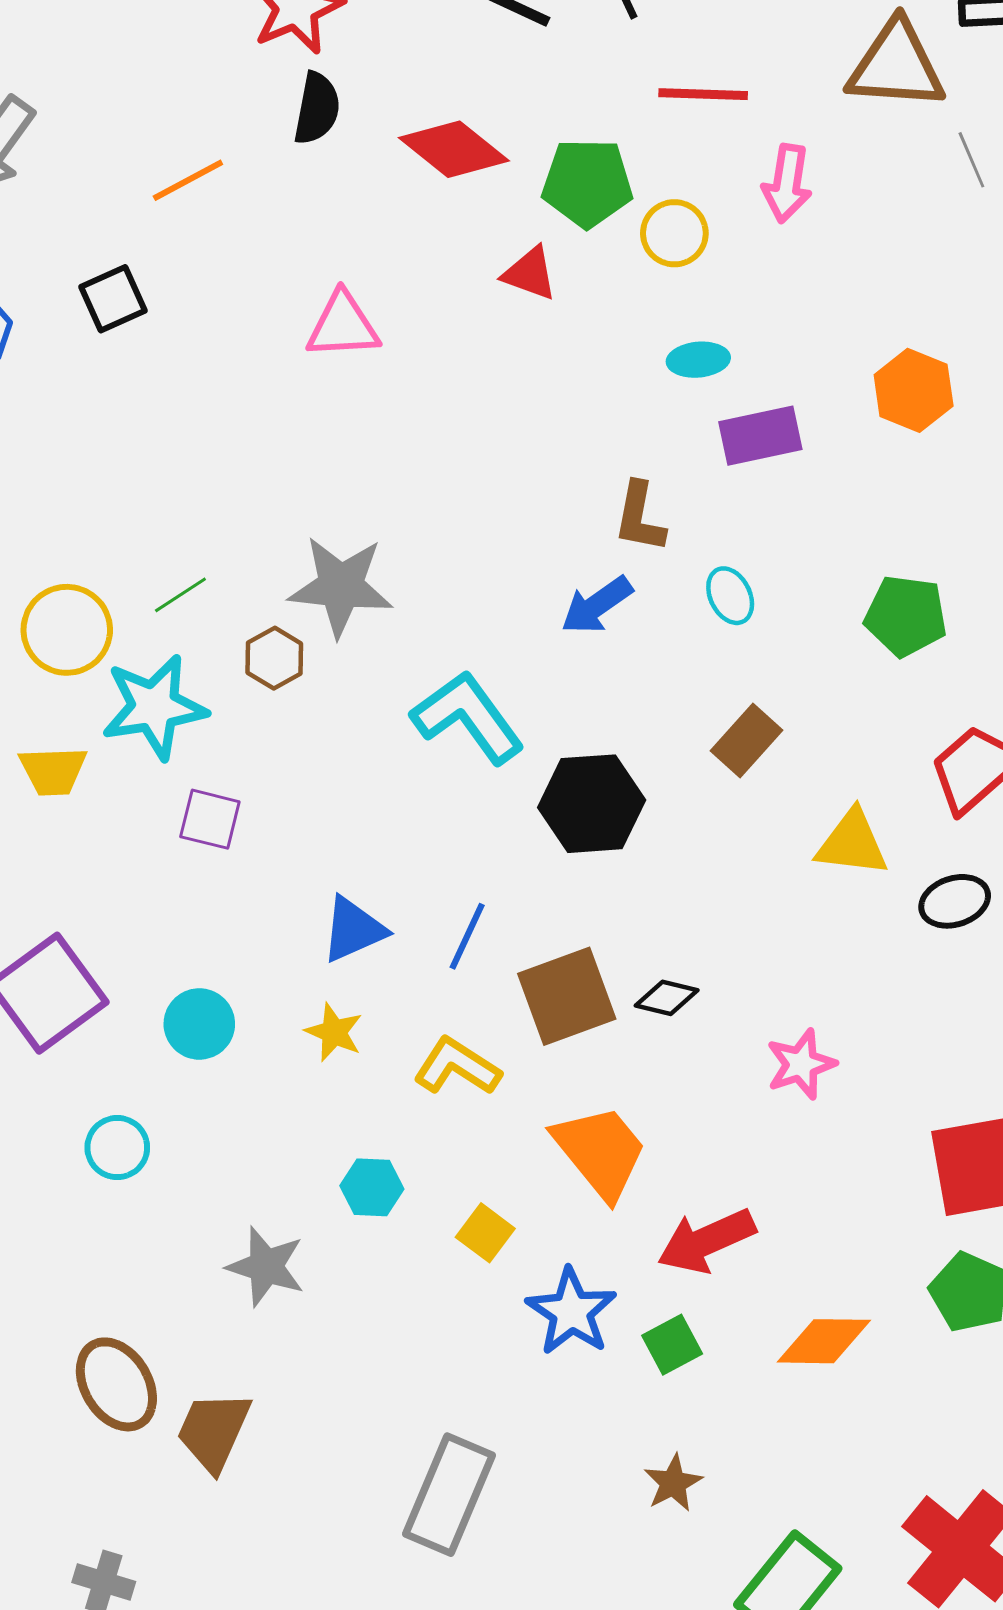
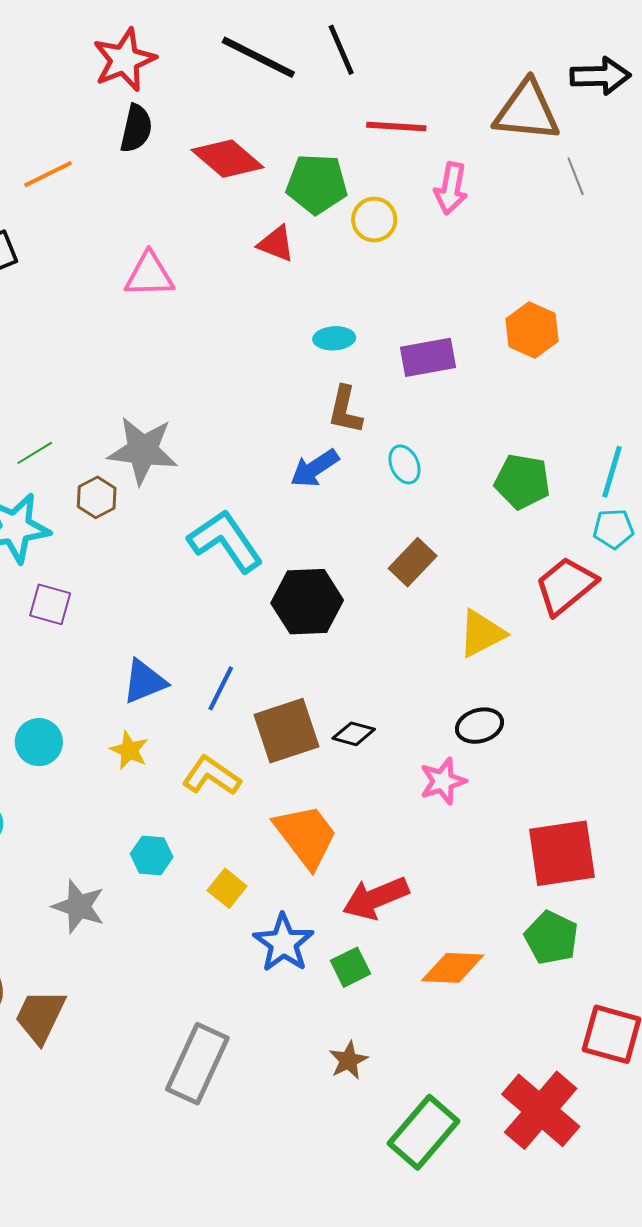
cyan ellipse: (698, 360) -> (334, 338), moved
yellow triangle: (852, 843) -> (482, 633), turned -36
black ellipse: (955, 901) -> (480, 726), moved

